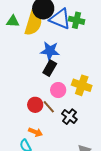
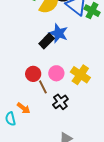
black rectangle: (50, 68) -> (47, 41), moved
red circle: (35, 105) -> (33, 74), moved

